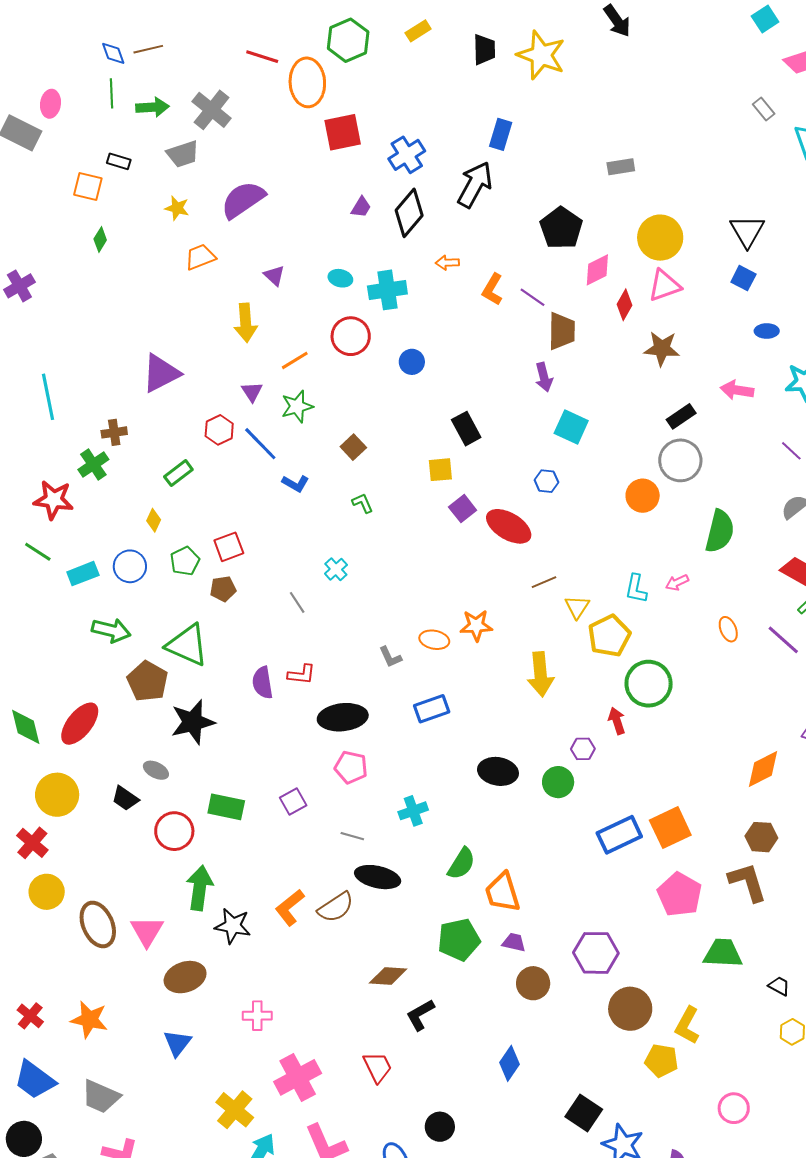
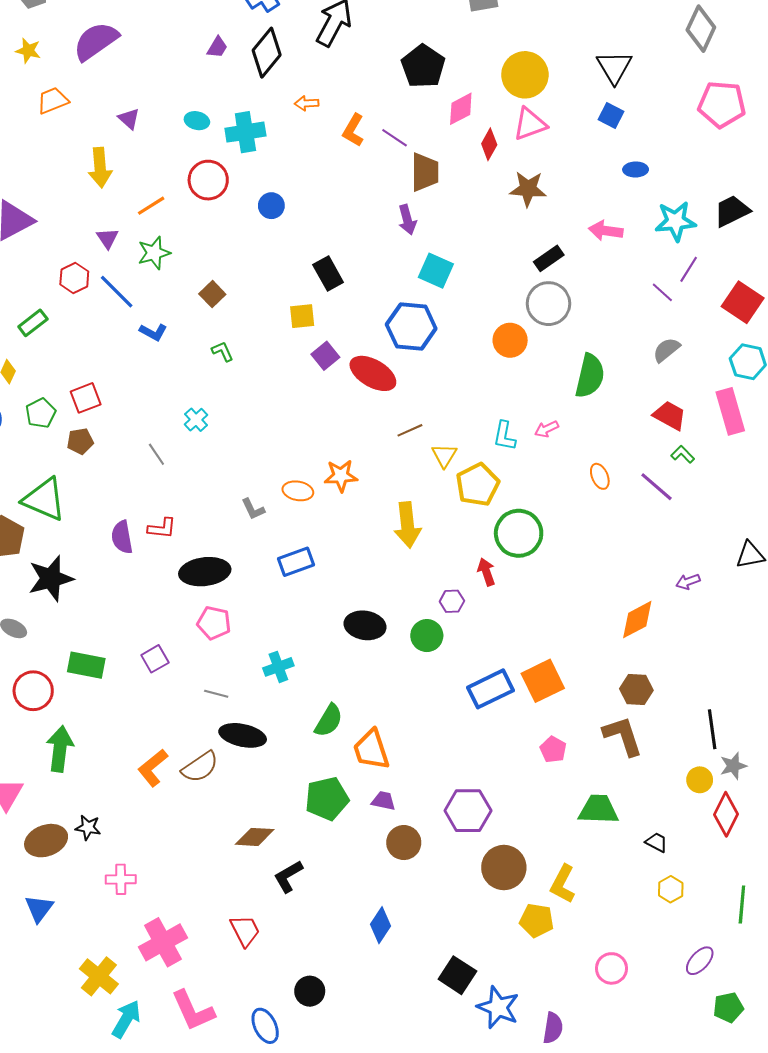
blue hexagon: (546, 481) -> (411, 327), size x2.0
pink pentagon: (680, 894) -> (553, 749), size x0.6
black star: (233, 926) -> (88, 827), moved, size x0.7

